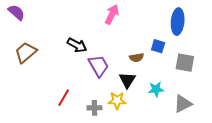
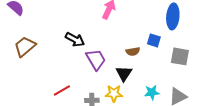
cyan star: (156, 89) -> (152, 92), moved
red line: (64, 98) -> (62, 90), turned 30

